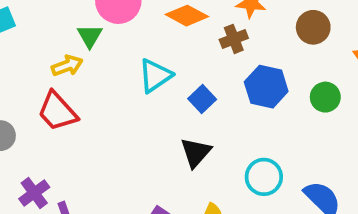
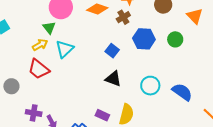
cyan triangle: (155, 76) -> (65, 49), moved
black triangle: (196, 153) -> (113, 79), turned -42
purple cross: (34, 193) -> (34, 113), turned -35

